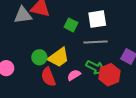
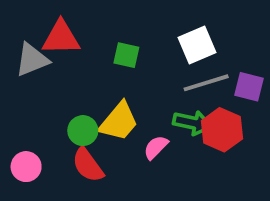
white square: (97, 19) -> (197, 45), moved
gray line: (96, 42) -> (206, 83), moved
red semicircle: (48, 77) -> (88, 165), moved

